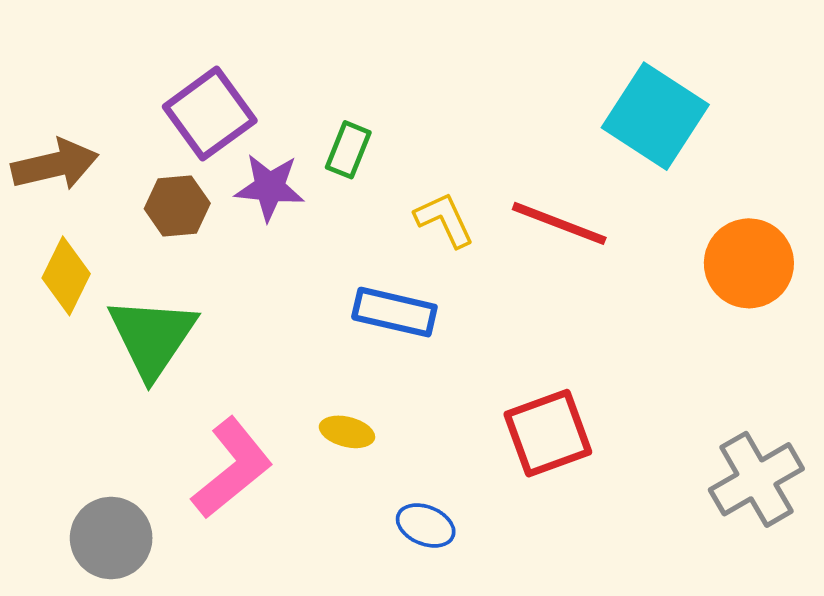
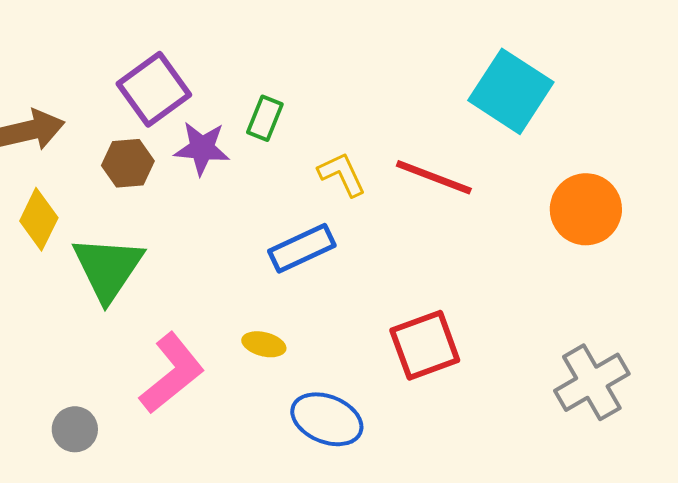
blue rectangle: (394, 312) -> (302, 248), turned -38
blue ellipse: (426, 525) -> (327, 419), size x1.5
gray circle: (111, 538) -> (75, 429), size x0.7

